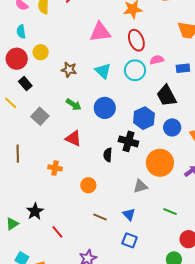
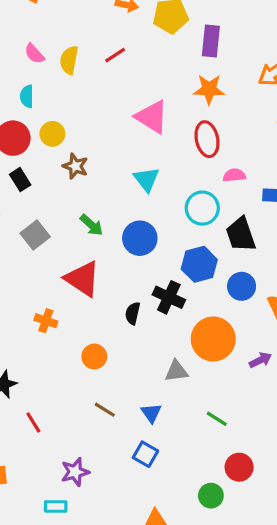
pink triangle: (100, 32) -> (152, 117), turned 30
brown star: (69, 70) -> (75, 166), moved
cyan circle: (135, 70) -> (202, 208), moved
red triangle: (73, 139) -> (82, 279), size x1.4

